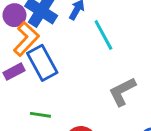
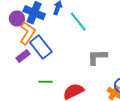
gray L-shape: (122, 92) -> (97, 57), turned 35

